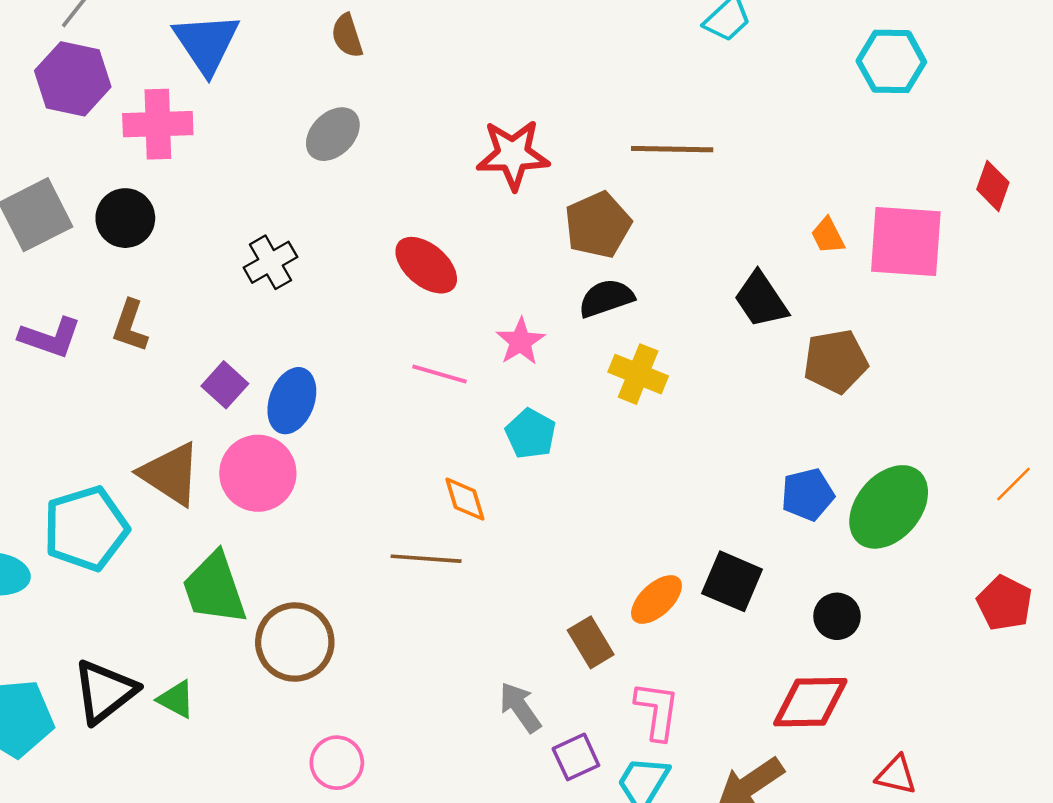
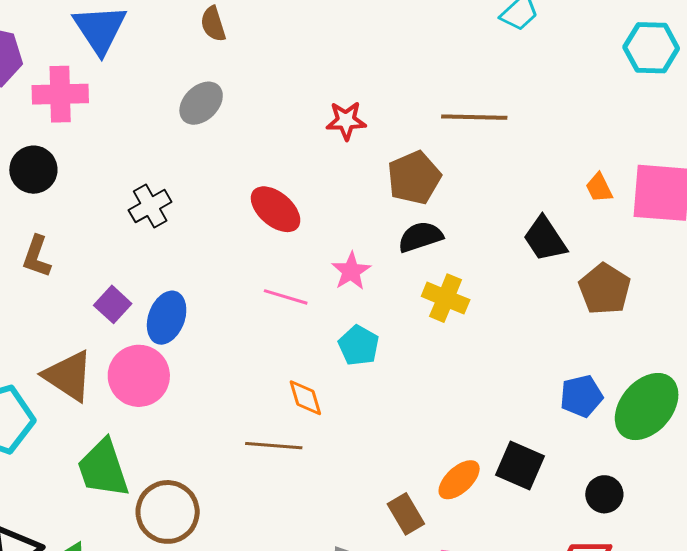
red star: (513, 155) -> (346, 121), size x0.7
brown pentagon: (836, 361) -> (605, 289), turned -30

